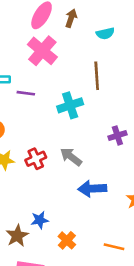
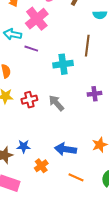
pink cross: (42, 51) -> (37, 19), moved
blue arrow: (92, 189) -> (66, 149), moved

